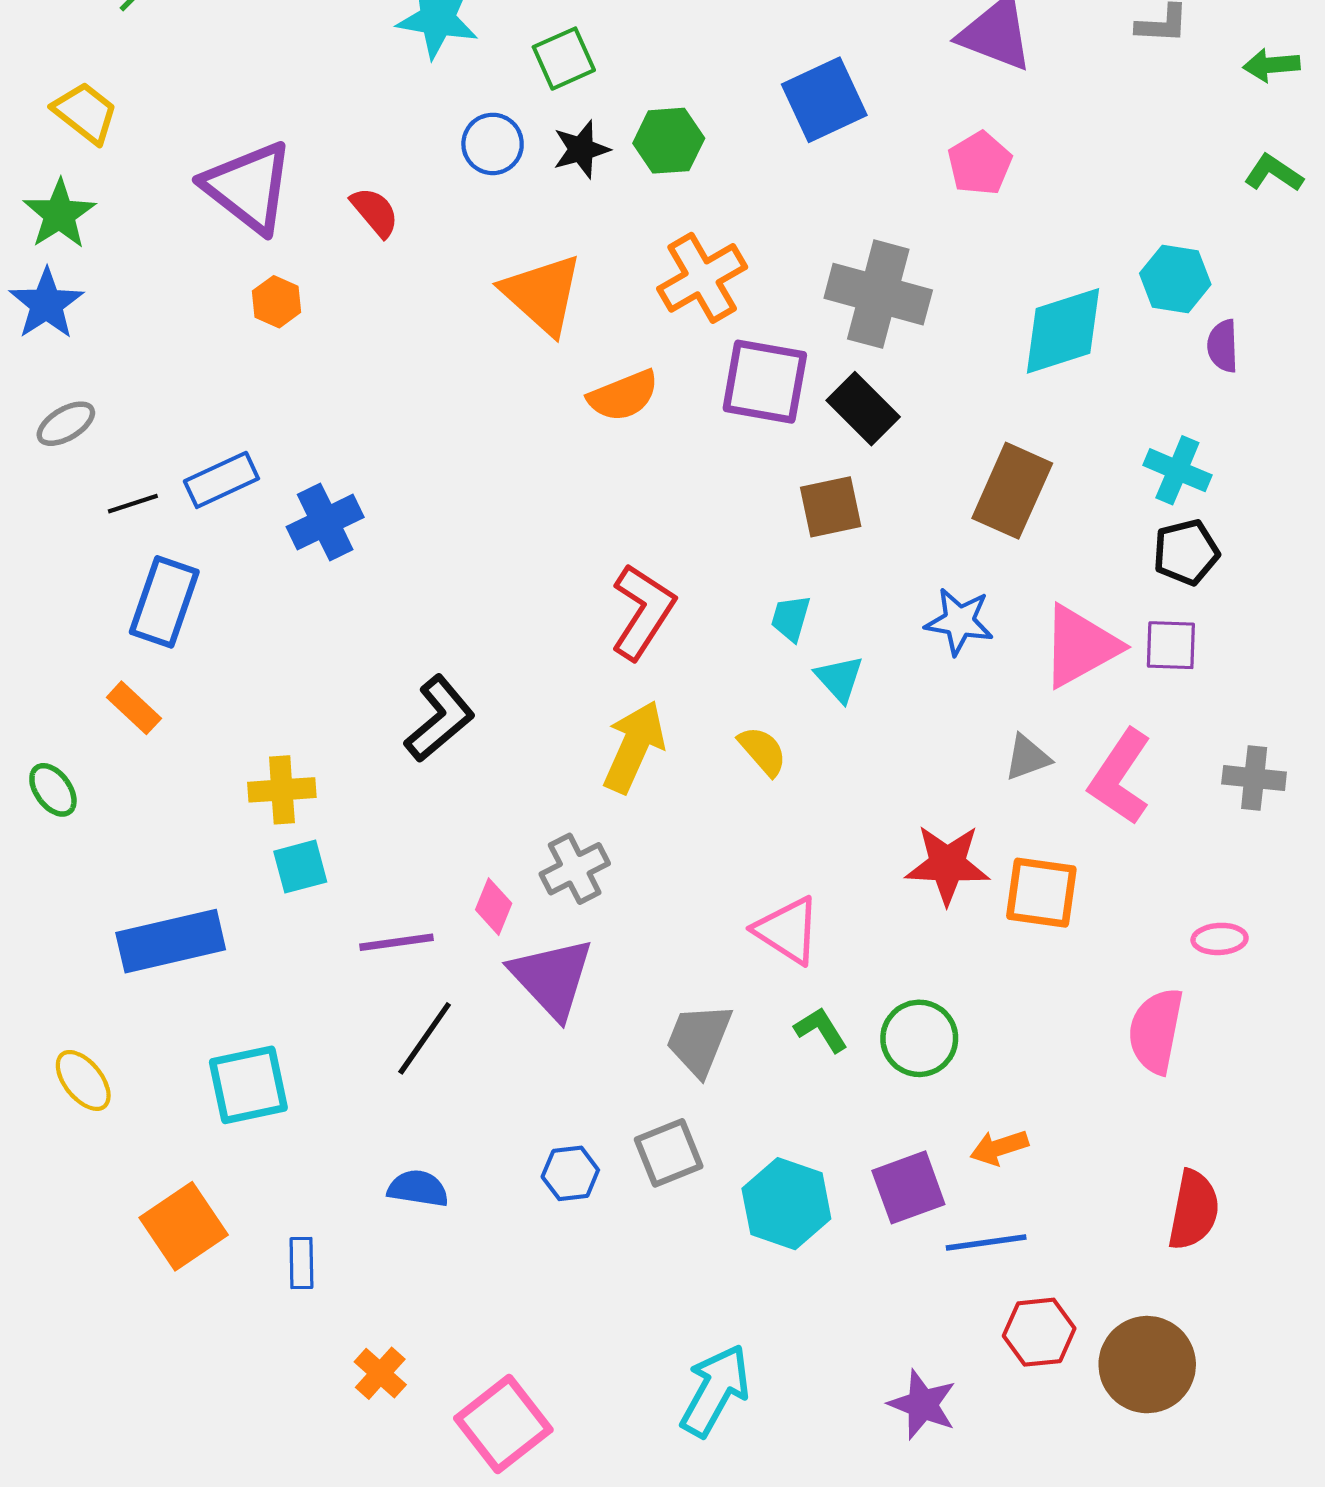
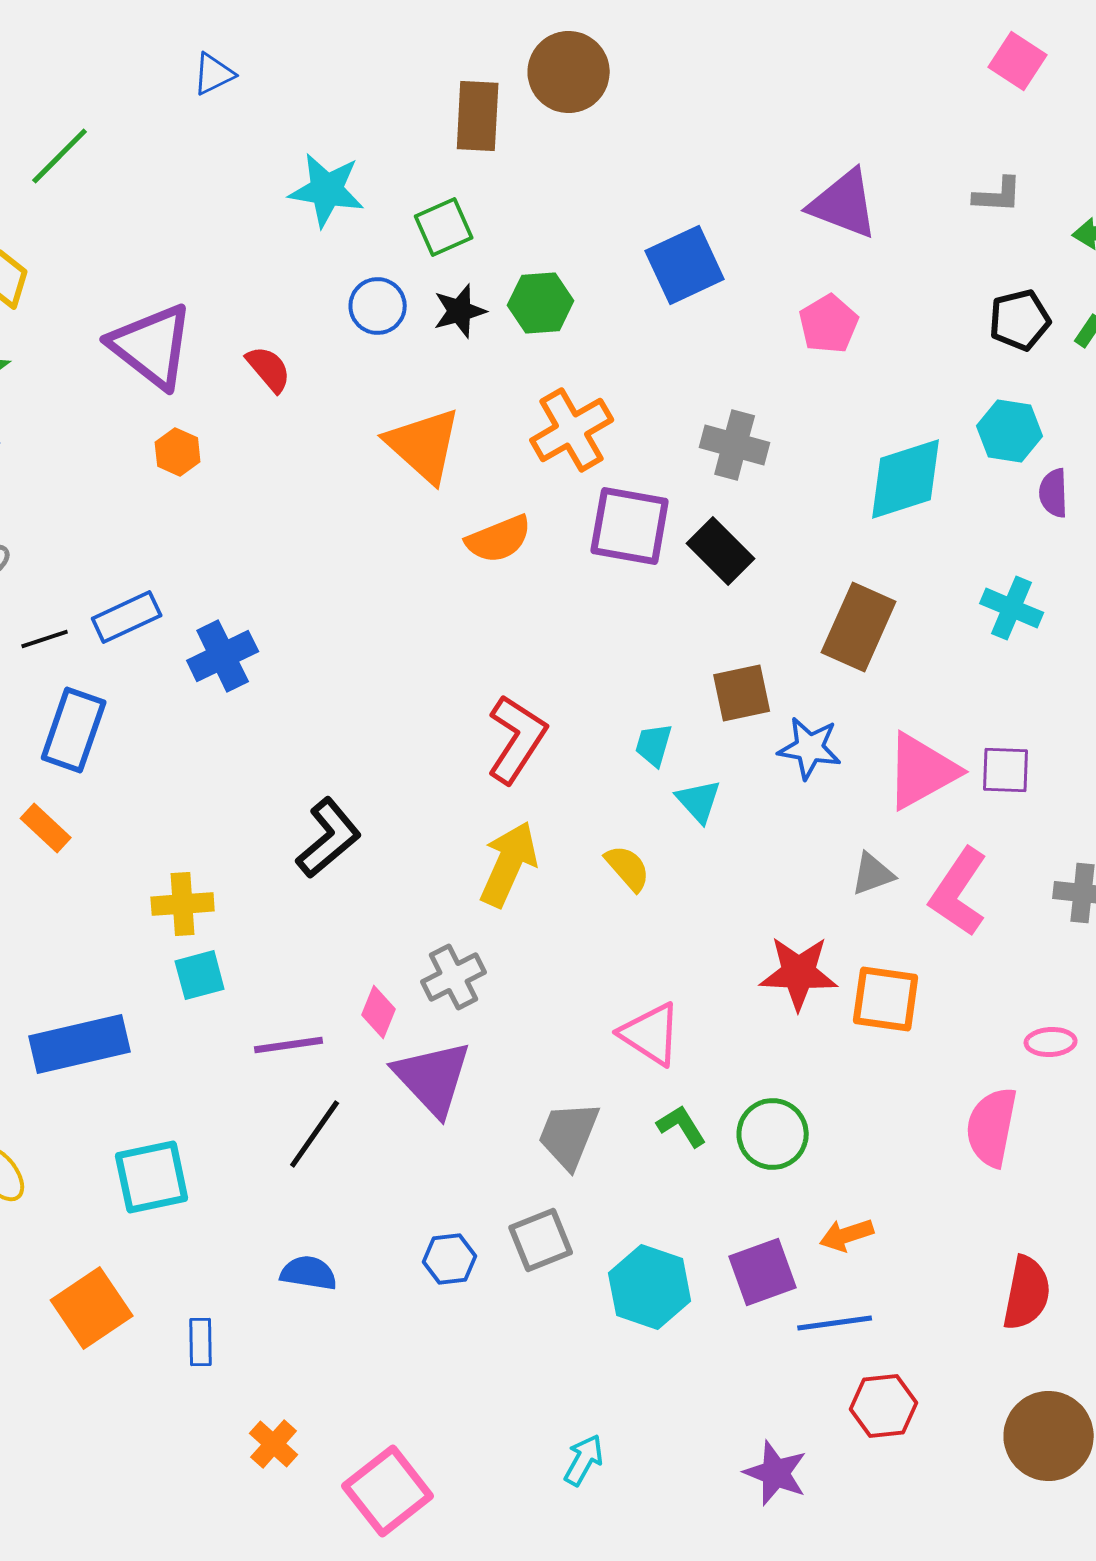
gray cross: (878, 294) -> (735, 445), size x0.7
brown square: (831, 507) -> (742, 693), moved
black pentagon: (1186, 552) -> (1020, 320), moved
brown circle: (1147, 1365) -> (1049, 1436), moved
cyan arrow: (715, 1390) -> (584, 1460), size x0.6

